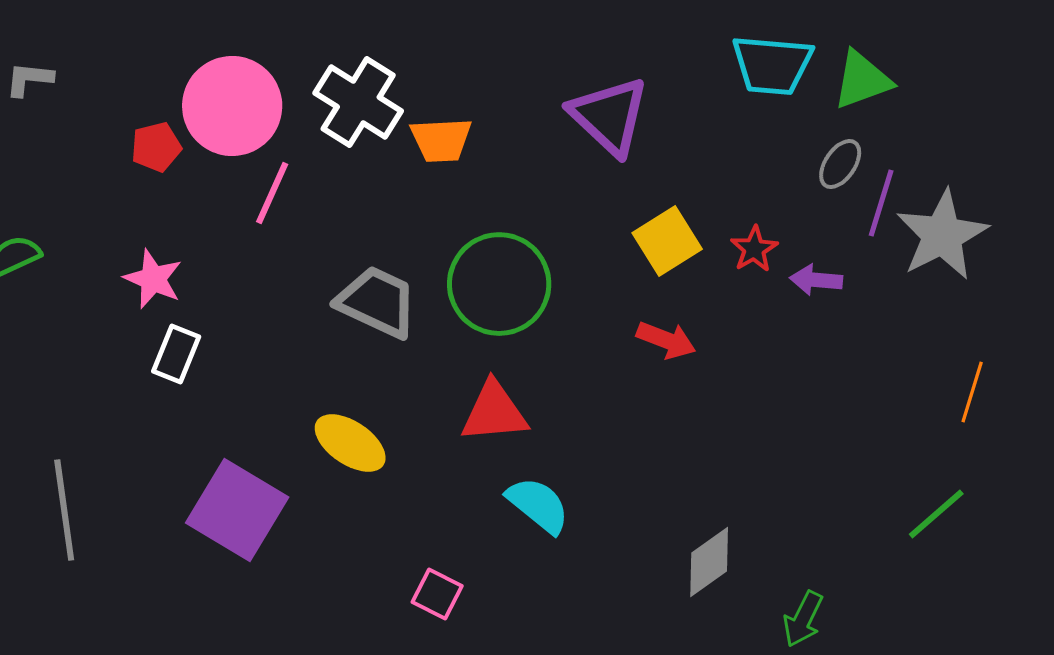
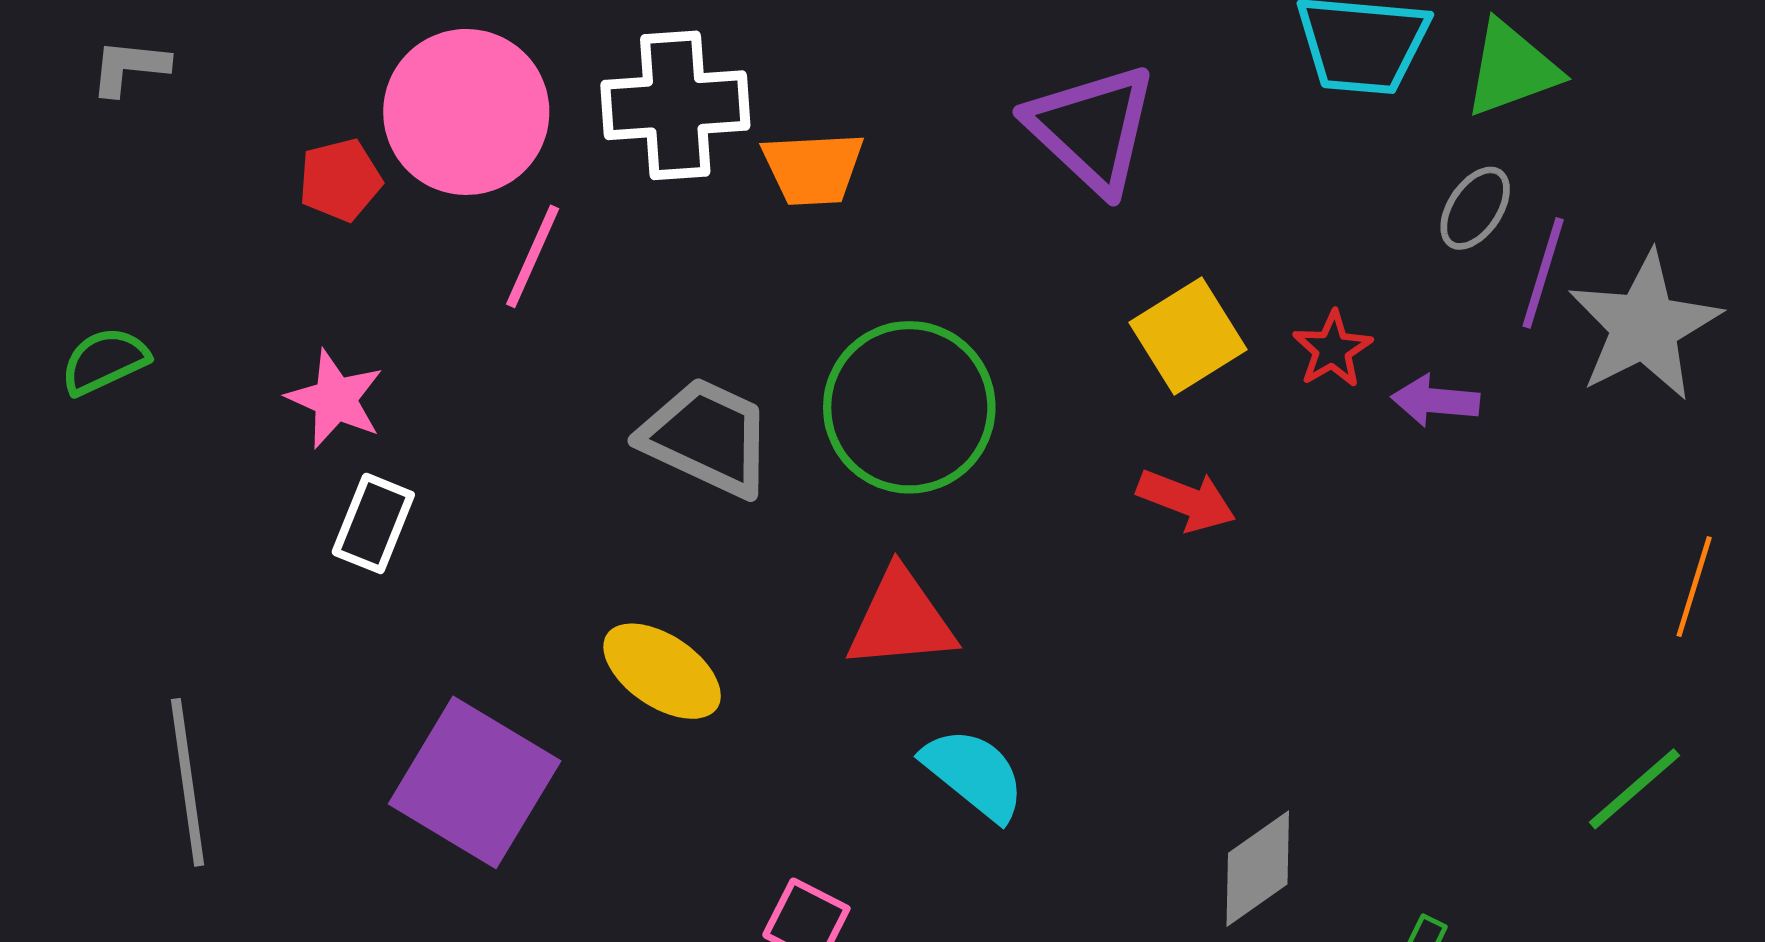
white cross: (358, 102) -> (675, 105), turned -36

